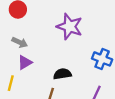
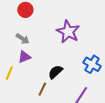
black semicircle: (62, 74) -> (55, 72), turned -42

